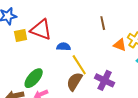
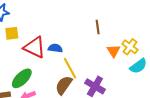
red triangle: (41, 30) -> (34, 47), moved
orange triangle: (120, 45) -> (114, 51), turned 32

